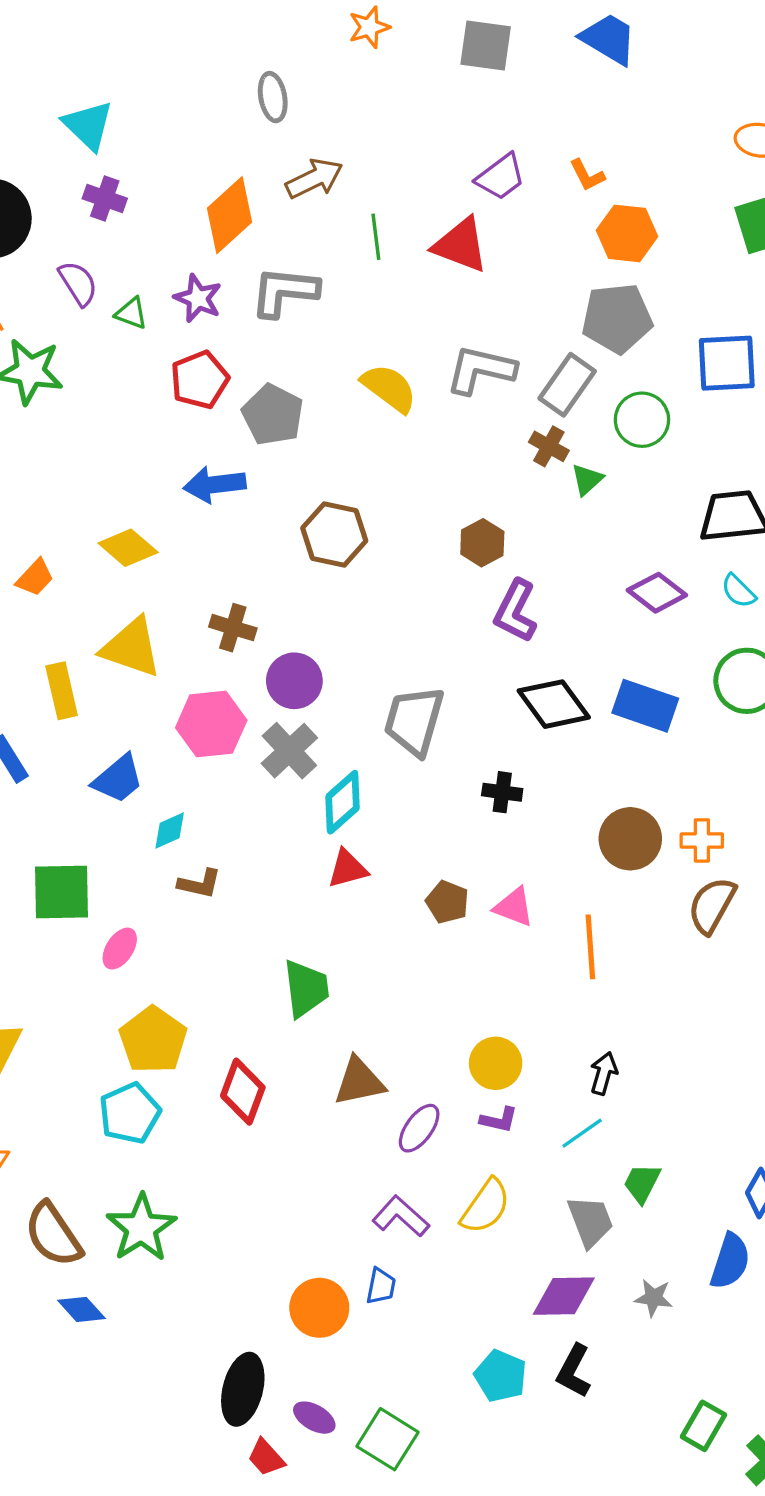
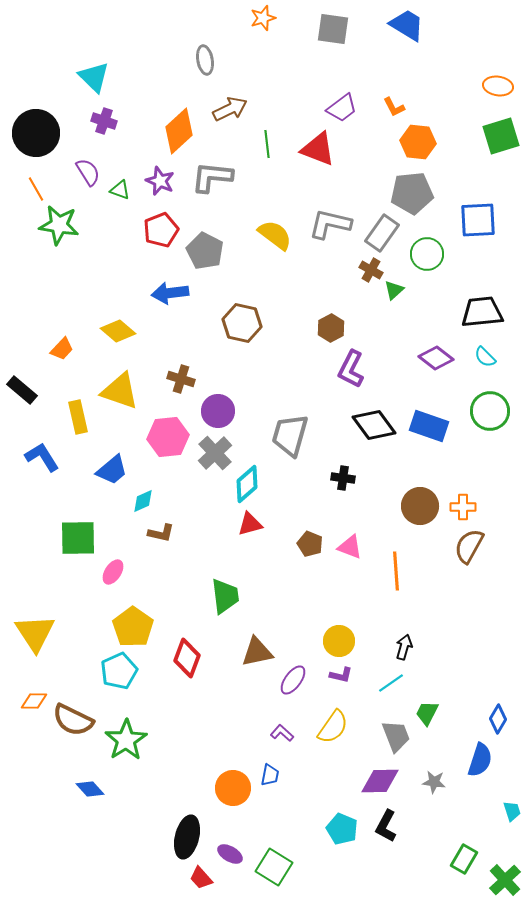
purple L-shape: (401, 1216) -> (282, 733), size x0.7
brown semicircle: (53, 1235) -> (73, 720), moved, turned -30

